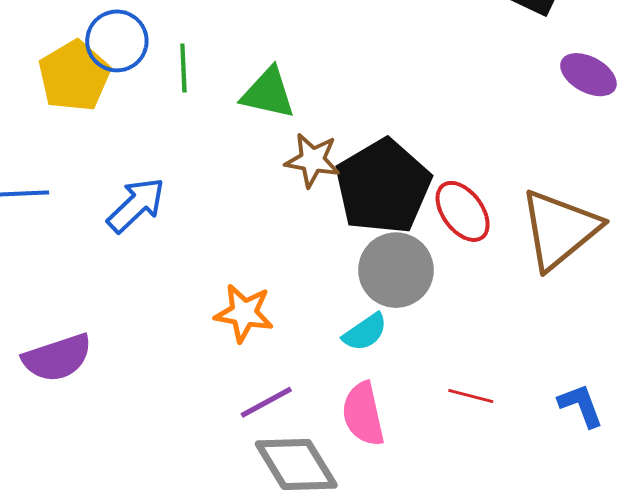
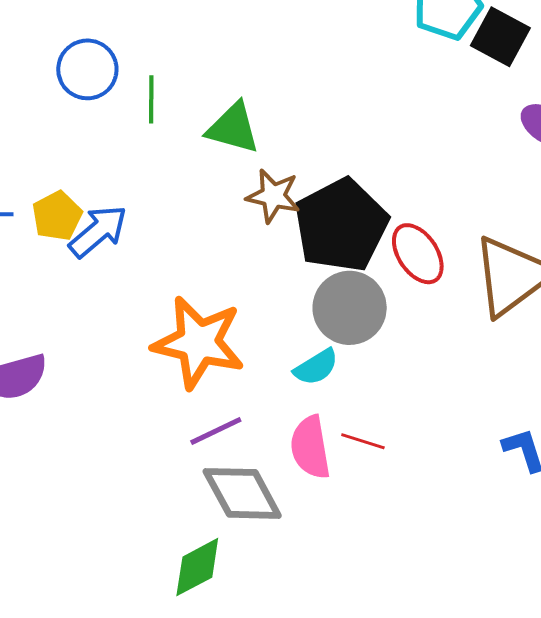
yellow pentagon: (74, 76) -> (57, 216), moved, size x0.7
orange star: (244, 313) -> (199, 342), size x1.6
red line: (471, 396) -> (363, 441), moved

